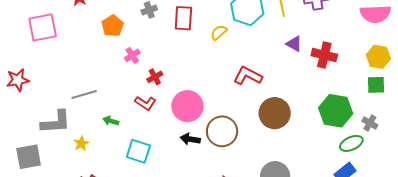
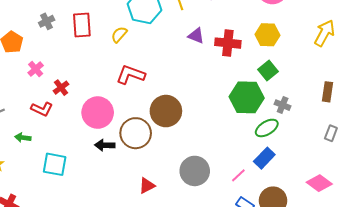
yellow hexagon: (378, 57) -> (267, 35), moved
red L-shape: (248, 76) -> (131, 75), moved
green square: (376, 85) -> (268, 71), moved, turned -30
red L-shape: (145, 103) -> (42, 109), moved
brown circle: (275, 113) -> (166, 111), moved

